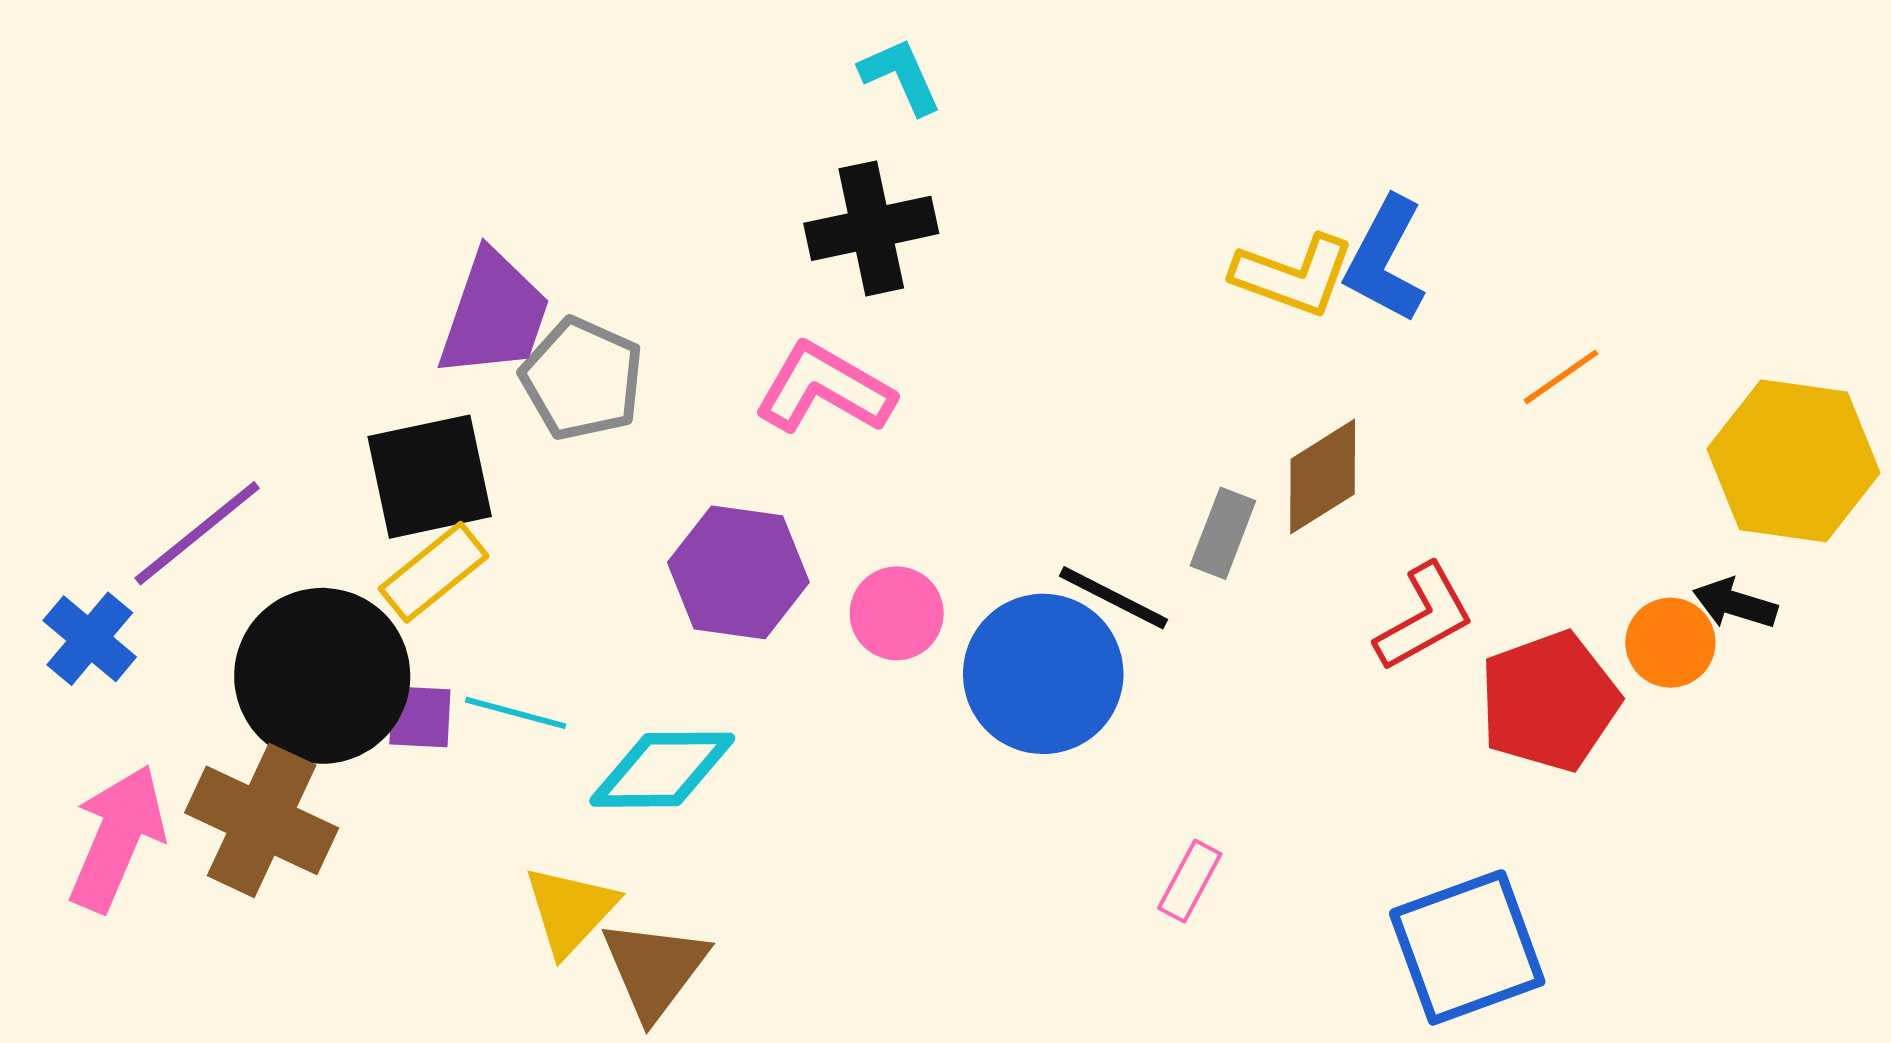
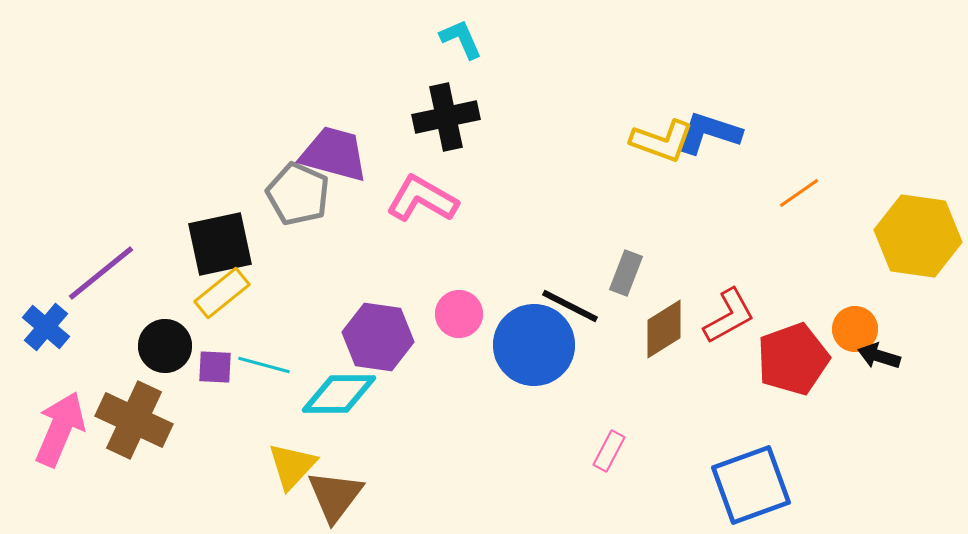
blue L-shape: (1385, 260) -> (709, 133), turned 80
purple trapezoid: (494, 314) -> (334, 154), moved, turned -94
brown diamond: (1323, 477) -> (664, 329), moved
purple hexagon: (738, 572) -> (378, 337), moved
black arrow: (1735, 604) -> (879, 356), moved
black circle: (322, 676) -> (165, 346), size x0.6

